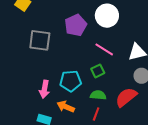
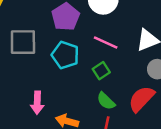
cyan pentagon: (71, 81) -> (65, 55), moved, turned 30
green semicircle: (98, 95) -> (106, 101), turned -133

